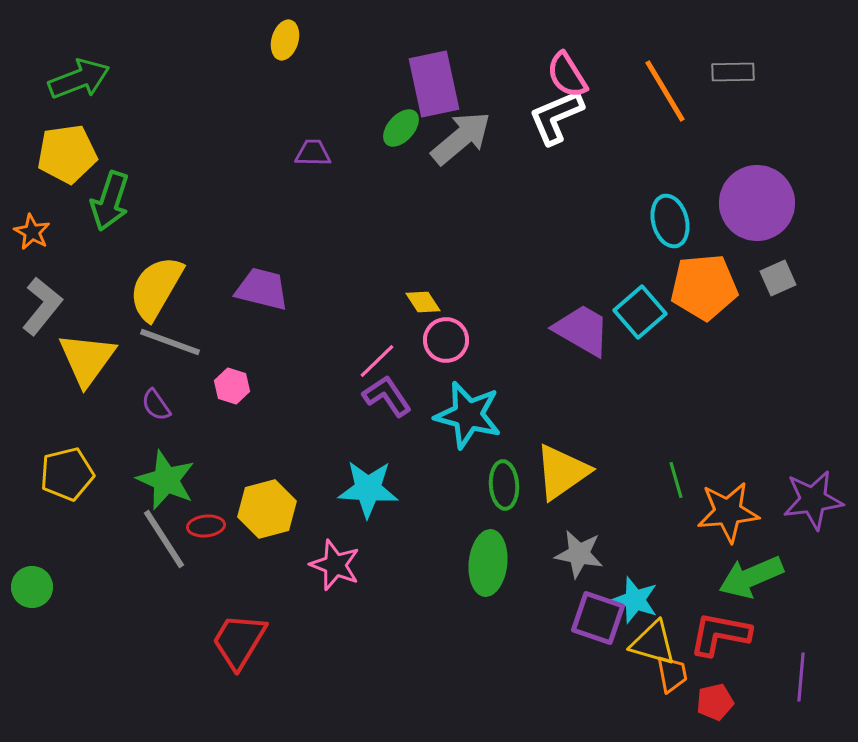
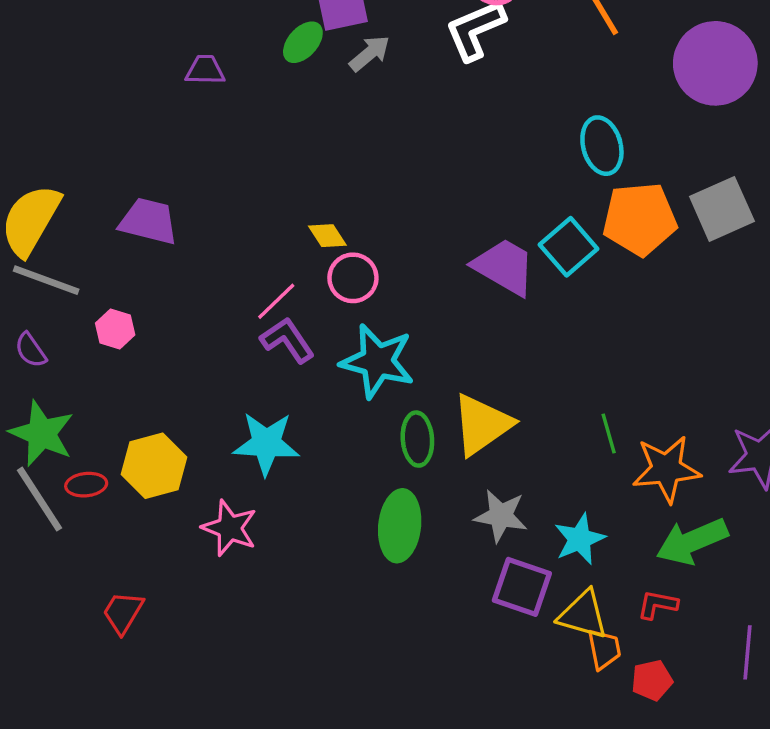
gray arrow: (461, 138) -> (370, 53), size x0.6
purple circle: (757, 203) -> (715, 63), moved
gray square: (778, 278) -> (722, 209), size x1.6
cyan star: (635, 600) -> (580, 539), moved, turned 30
red L-shape: (720, 634) -> (657, 605), size x0.6
red trapezoid: (239, 641) -> (123, 612), size x0.7

